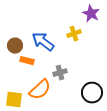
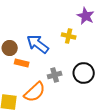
yellow cross: (74, 34) -> (69, 36), turned 32
black circle: (92, 93) -> (84, 73), moved

